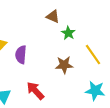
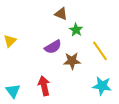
purple semicircle: (21, 55) -> (53, 47), moved, turned -126
red arrow: (35, 91) -> (44, 86), turned 30

